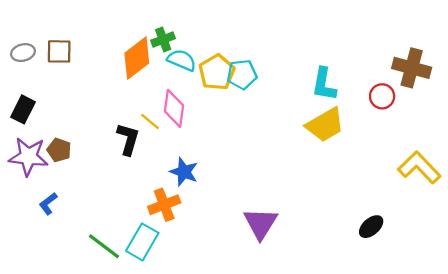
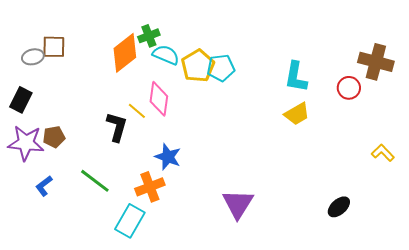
gray ellipse: (23, 53) -> (33, 57), moved
yellow trapezoid: (325, 125) -> (297, 114), size x0.7
brown pentagon: (59, 150) -> (54, 137), turned -30
yellow L-shape: (419, 167) -> (383, 153), size x0.6
green line: (104, 246) -> (95, 181), moved

